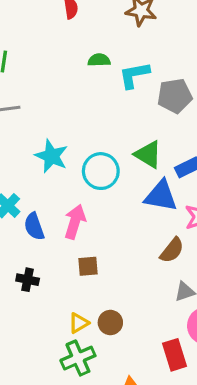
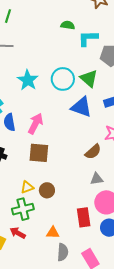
green triangle: (148, 154) -> (89, 78), moved
cyan circle: (101, 171) -> (63, 79), moved
blue triangle: (161, 196) -> (81, 107), moved
brown square: (88, 266) -> (39, 153), size x1.5

